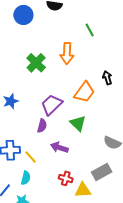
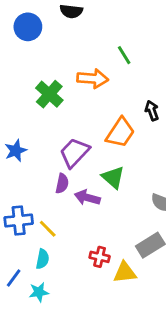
green line: (90, 30) -> (124, 55), moved
orange arrow: (67, 53) -> (93, 79), turned -85
purple arrow: (59, 148) -> (87, 198), moved

